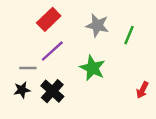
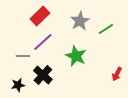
gray star: (97, 25) -> (80, 21), turned 30
green line: (129, 35) -> (106, 29), turned 35
black star: (22, 90) -> (18, 85), moved

